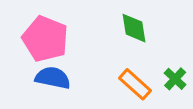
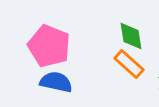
orange rectangle: (135, 84) -> (129, 64), moved

